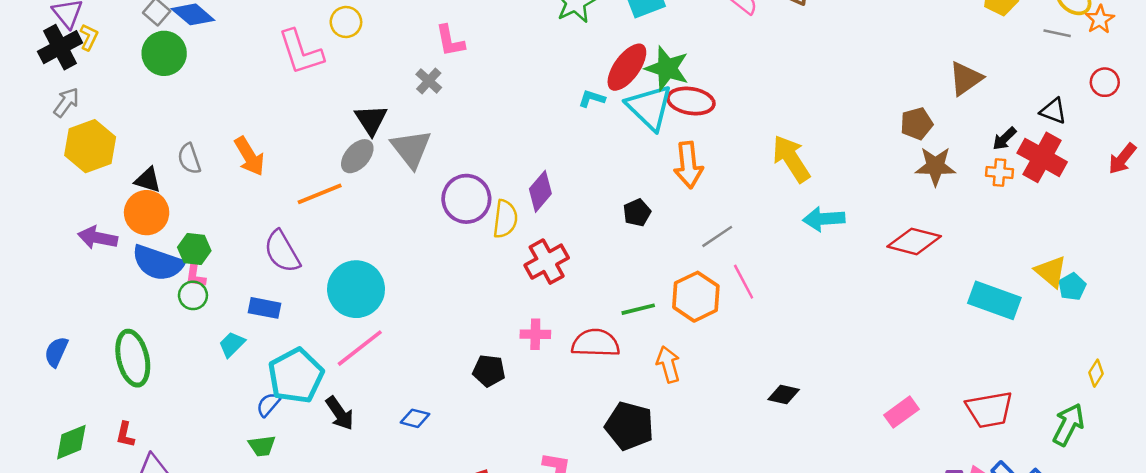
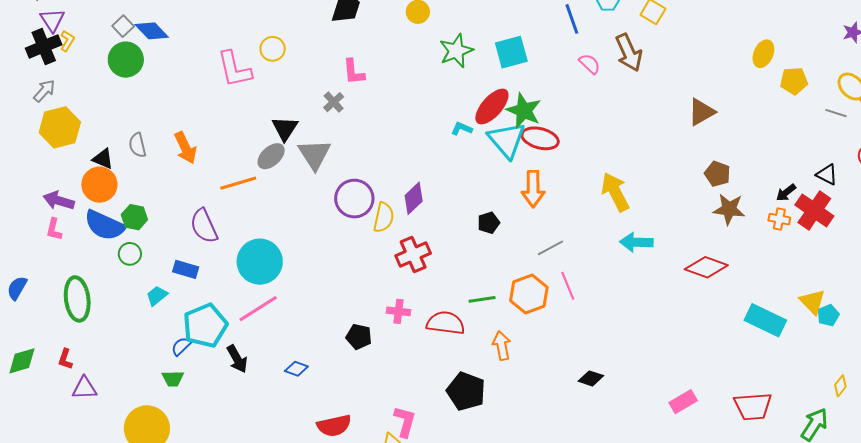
brown triangle: (966, 78) -> (701, 112), moved
brown pentagon: (917, 124) -> (717, 174), turned 30
pink L-shape: (195, 274) -> (54, 229), moved

